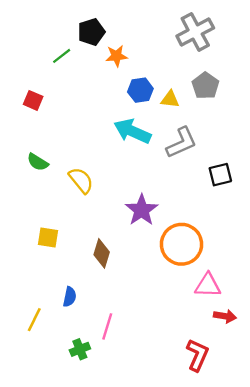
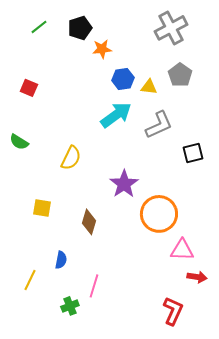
green line: (62, 56) -> (39, 27), moved
cyan arrow: (132, 131) -> (116, 115), turned 120
green semicircle: (38, 162) -> (19, 142), moved
yellow semicircle: (81, 180) -> (71, 158), turned 65

